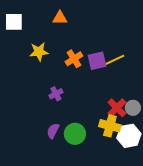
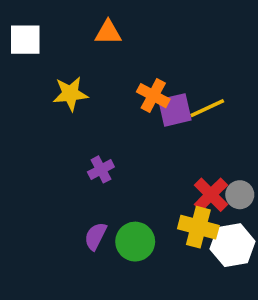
orange cross: (74, 59) -> (153, 96), moved, turned -30

